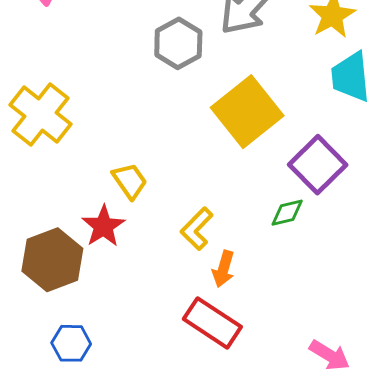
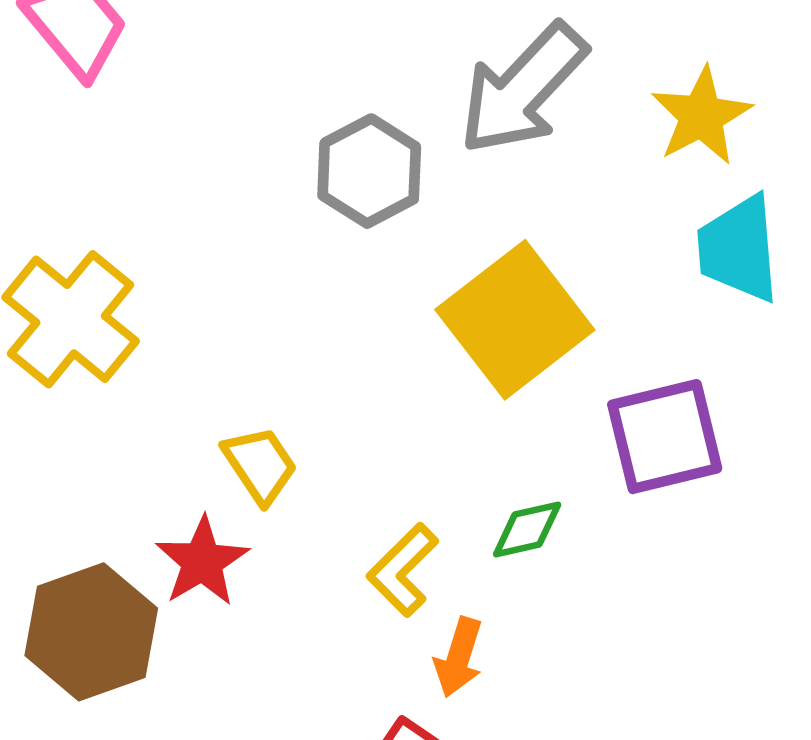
purple square: (318, 165) -> (665, 437), turned 30
green diamond: (287, 213) -> (527, 529), moved

